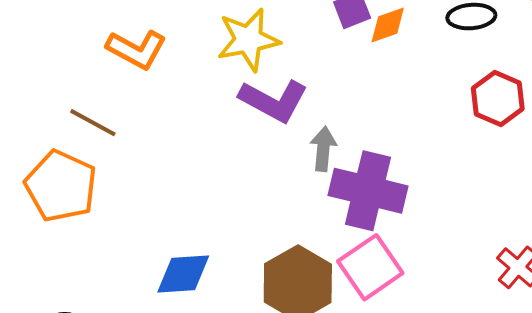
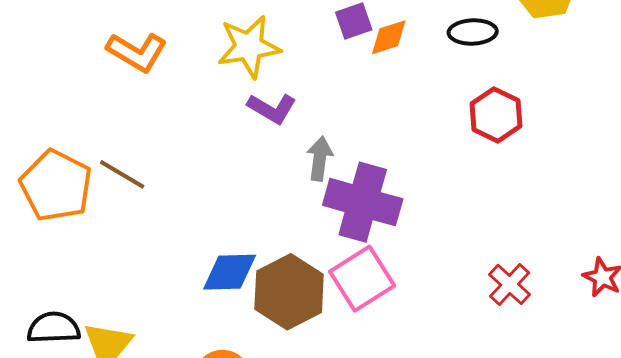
purple L-shape: (274, 101) -> (272, 108), size x0.7
brown line: (93, 123) -> (122, 174), moved
blue diamond: (183, 274) -> (230, 272), moved

